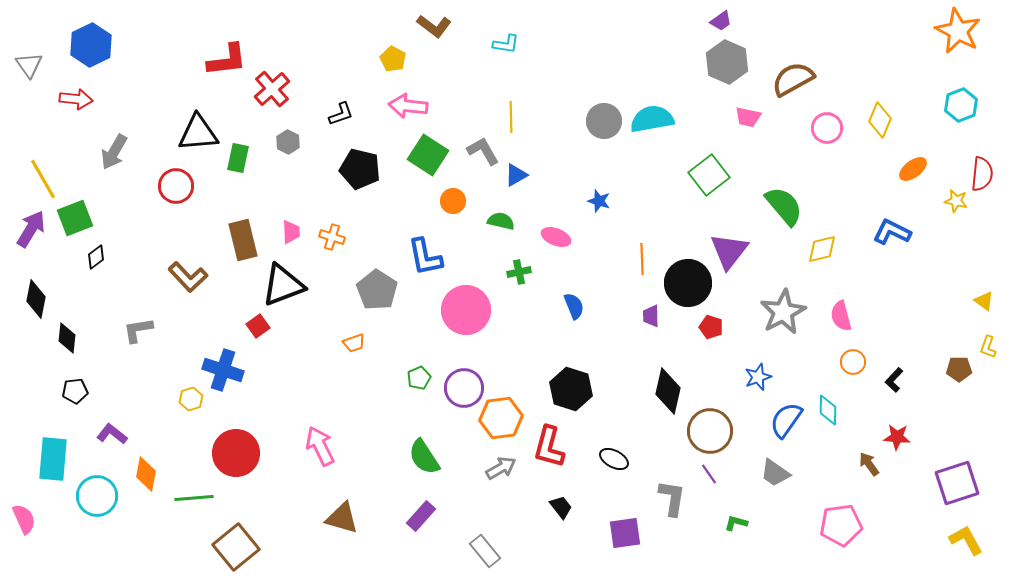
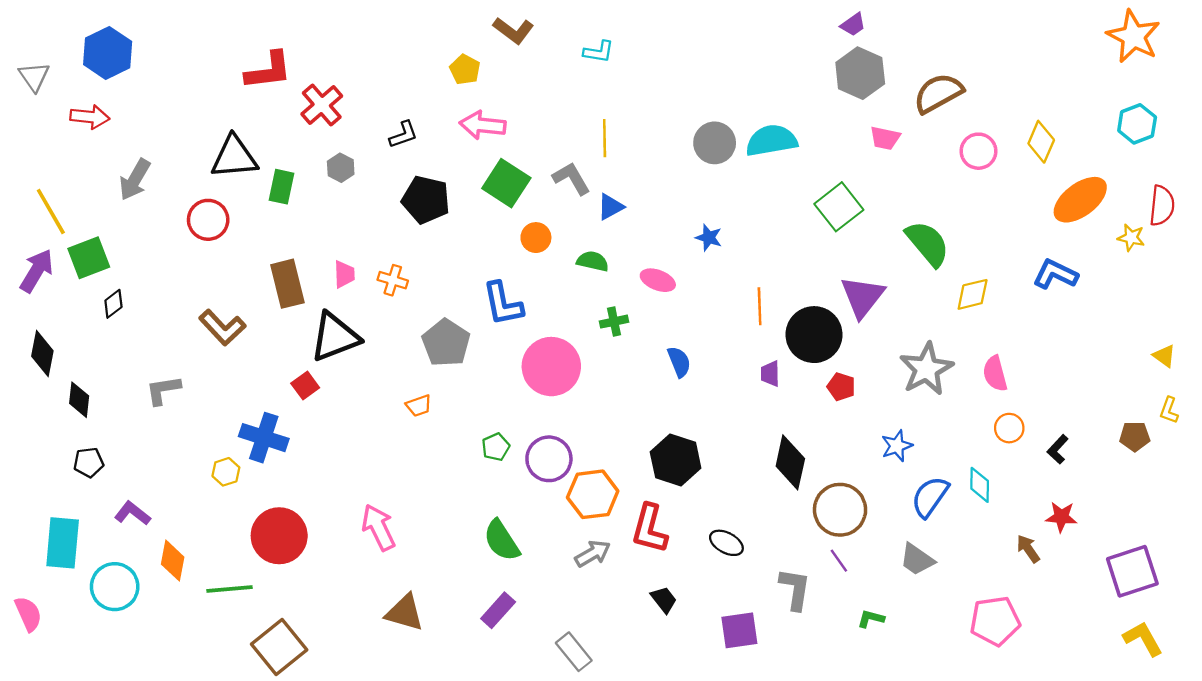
orange ellipse: (913, 169) -> (1080, 200), size x1.6

